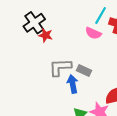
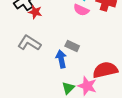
gray L-shape: (60, 67) -> (29, 43), moved, turned 35

